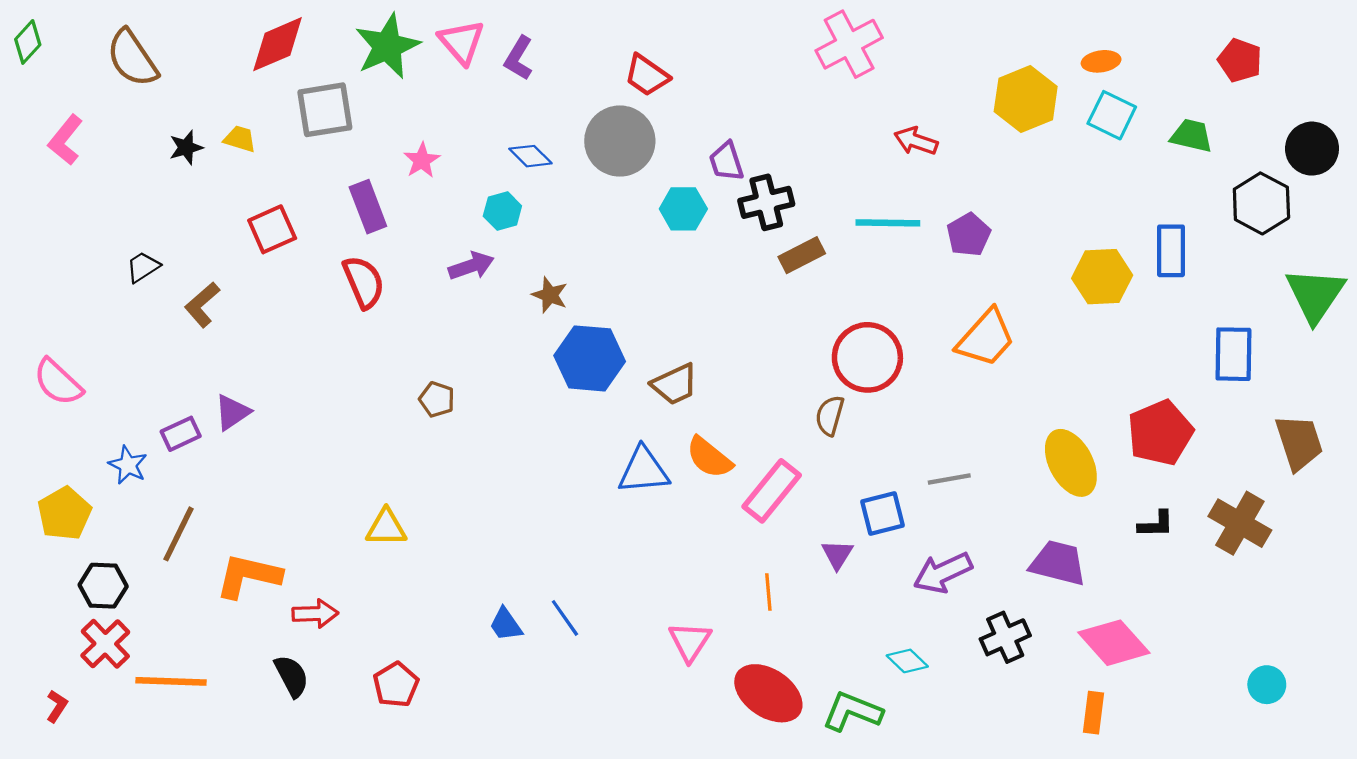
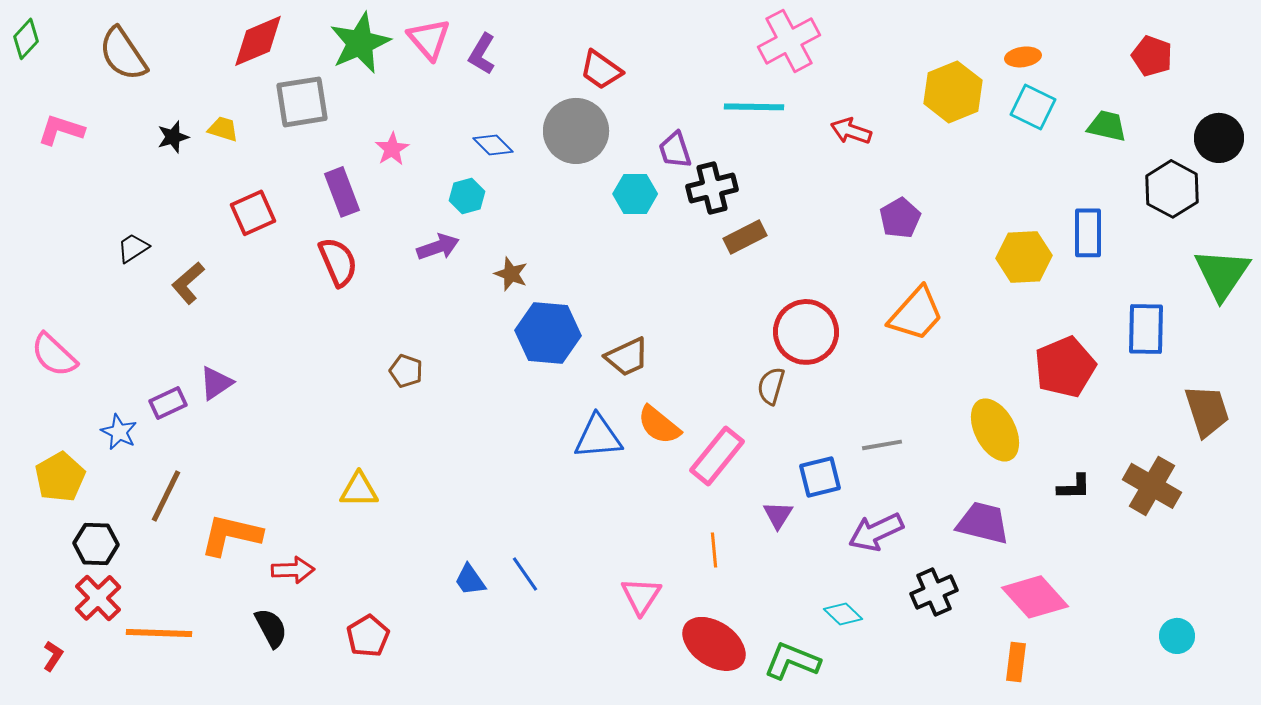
pink L-shape: (65, 140) -> (61, 130), turned 69
cyan line: (888, 223) -> (754, 107), moved
red pentagon: (1160, 433) -> (1065, 367), moved

